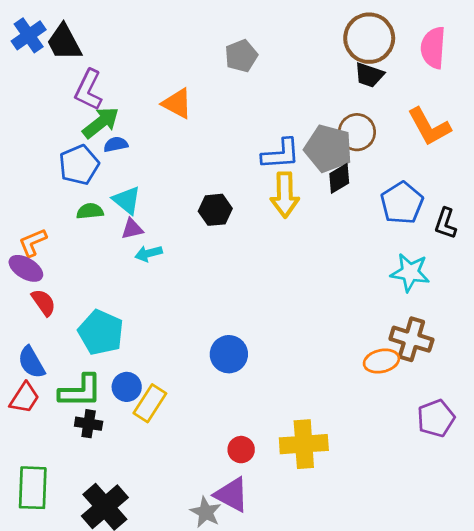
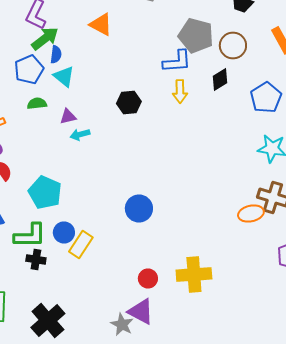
blue semicircle: (116, 144) -> (56, 54), turned 108
gray pentagon: (328, 148) -> (196, 36), moved
yellow arrow: (285, 195) -> (180, 92), size x0.7
cyan triangle: (127, 200) -> (64, 76), moved

